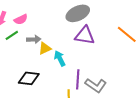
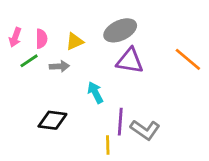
pink semicircle: (21, 19) -> (41, 39), turned -64
yellow triangle: (45, 48) -> (75, 41), moved

